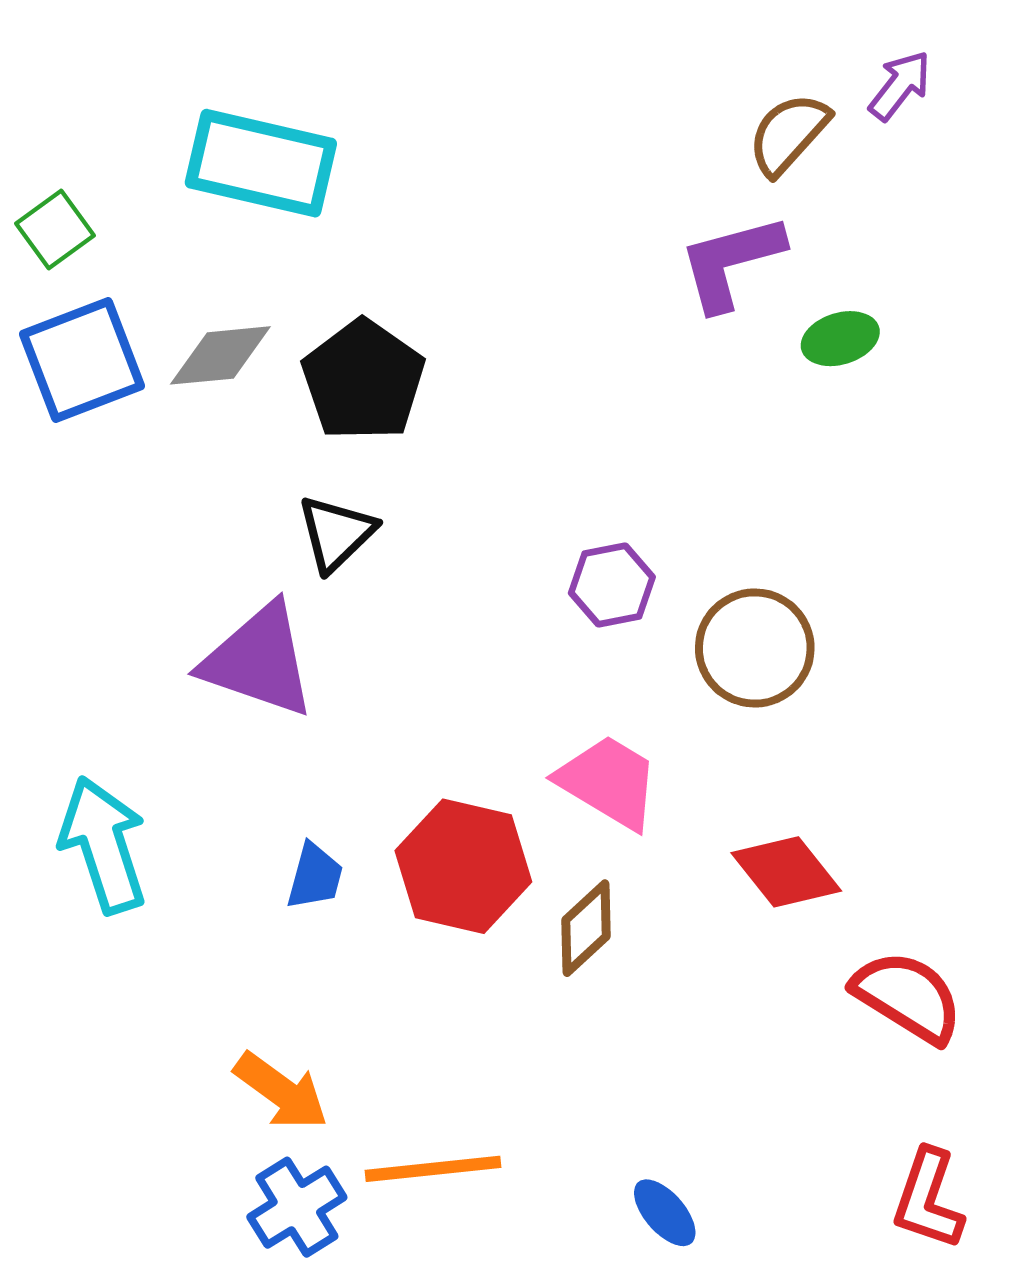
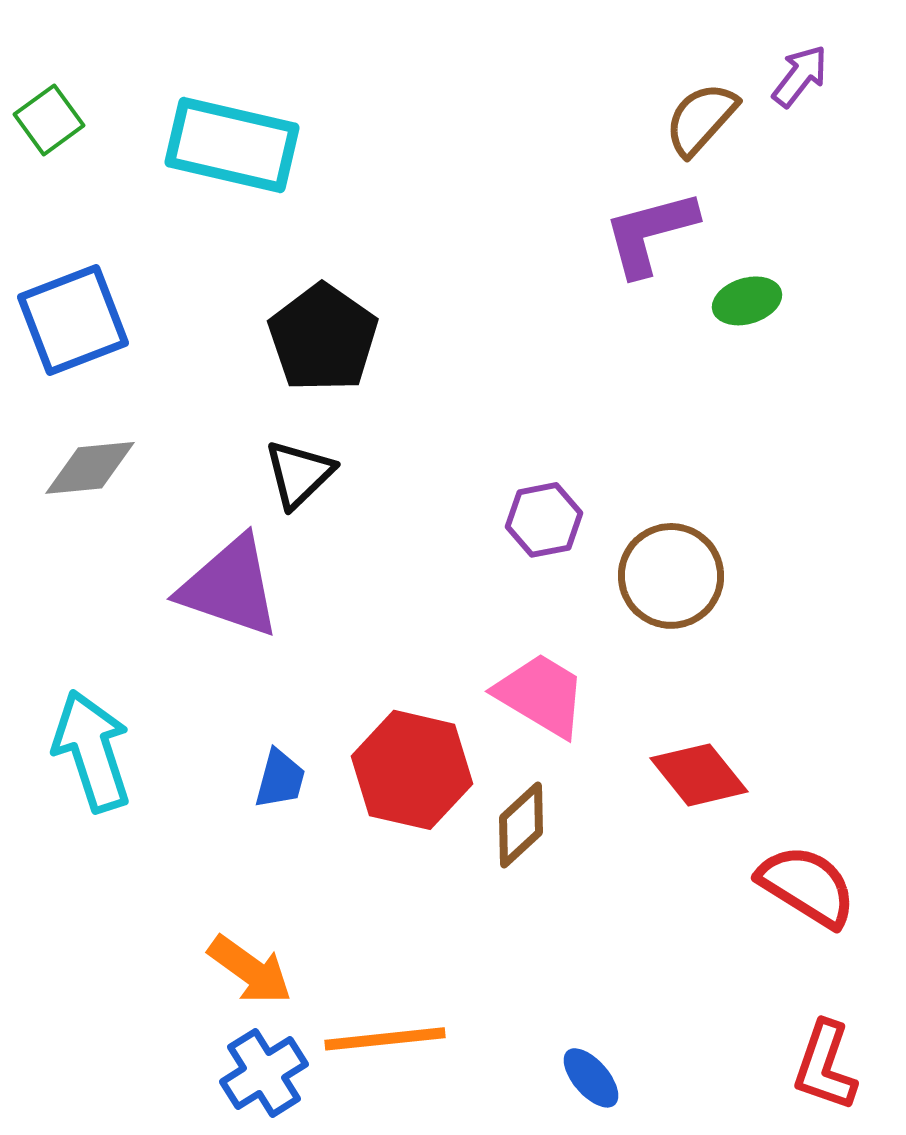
green square: (55, 229) -> (49, 120), moved
gray diamond: (220, 355) -> (90, 468), moved

